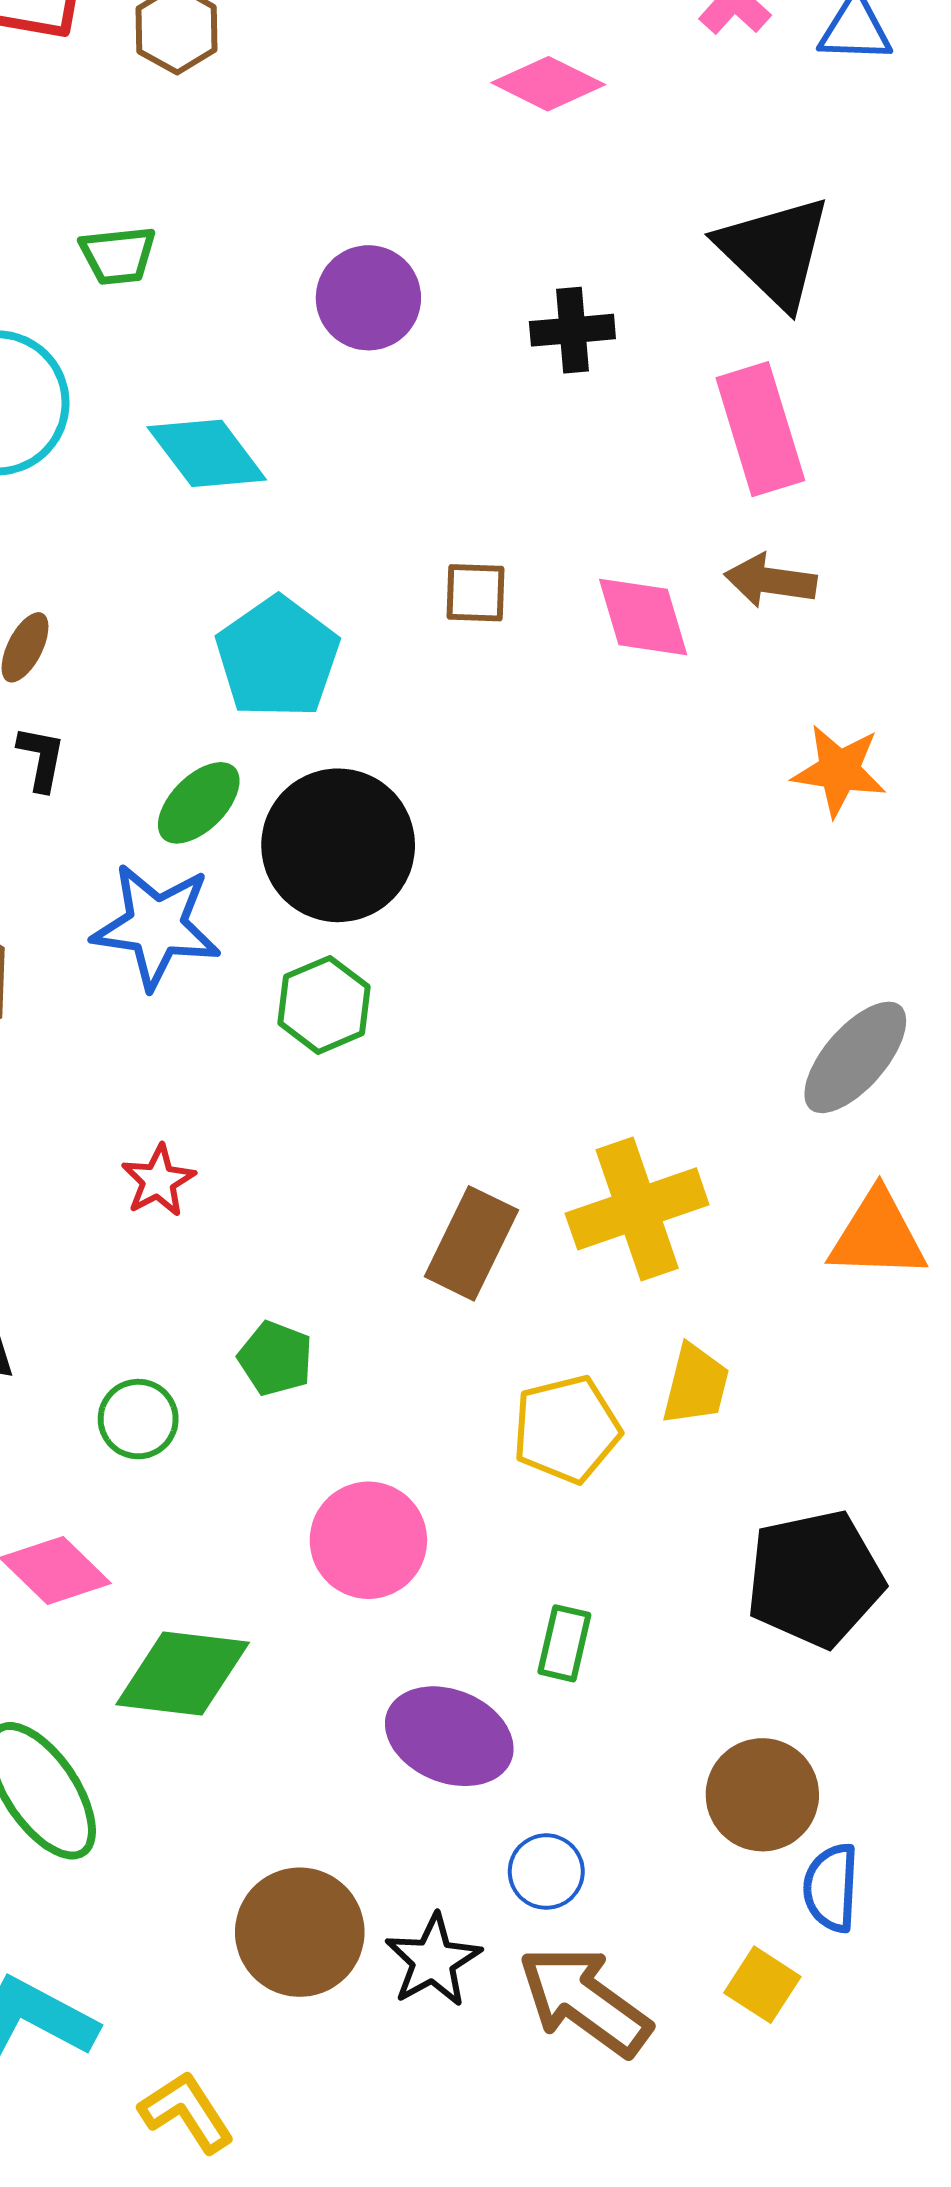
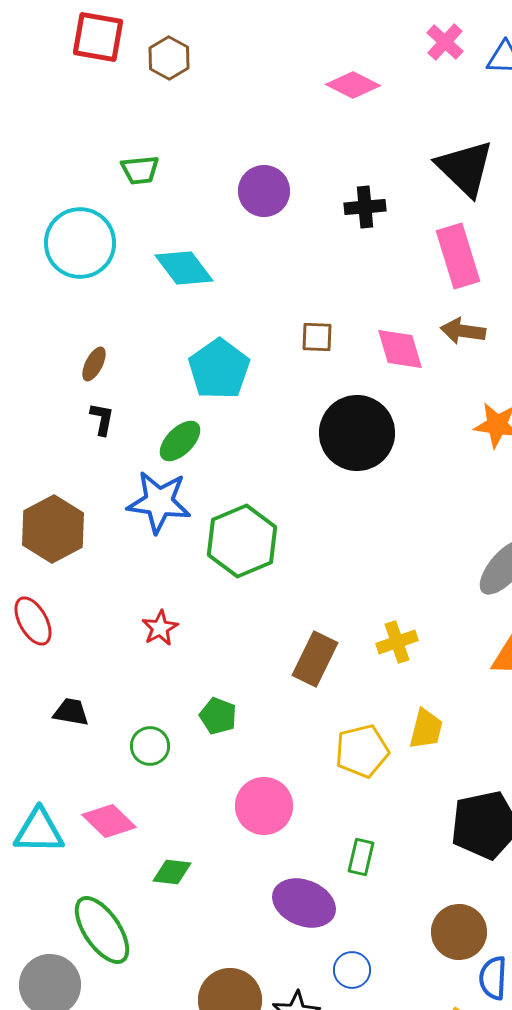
black circle: (338, 845) -> (357, 433), moved
green hexagon: (324, 1005) -> (242, 541), size x1.5
yellow cross: (637, 1209) -> (397, 642), size x0.6
green diamond: (183, 1674) -> (172, 872), size x0.6

